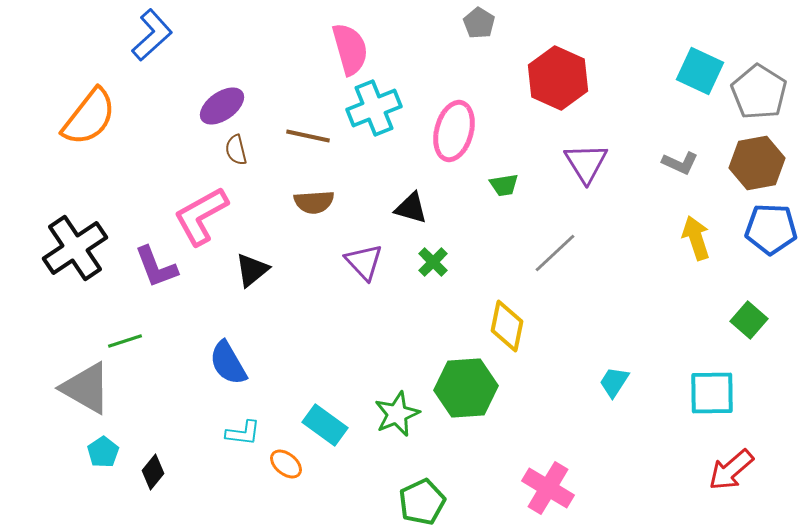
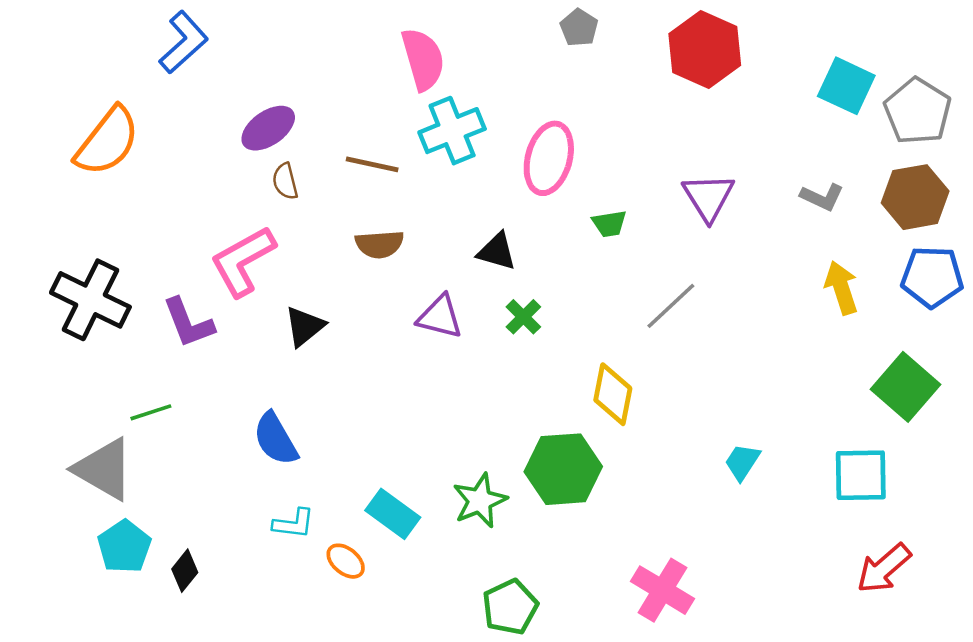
red hexagon: (558, 78) -> (705, 50), moved
black cross: (75, 248) -> (90, 300), turned -30
purple triangle: (364, 262) -> (440, 317), turned -33
green square: (749, 320) -> (906, 387), size x1.5
cyan pentagon: (103, 452) -> (124, 547), size x1.4

